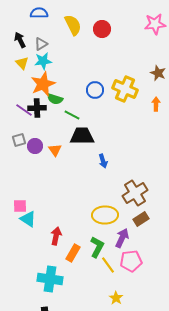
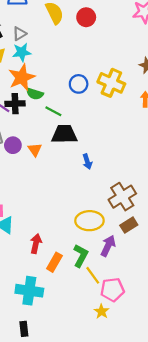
pink pentagon: (131, 261) -> (112, 290), moved

